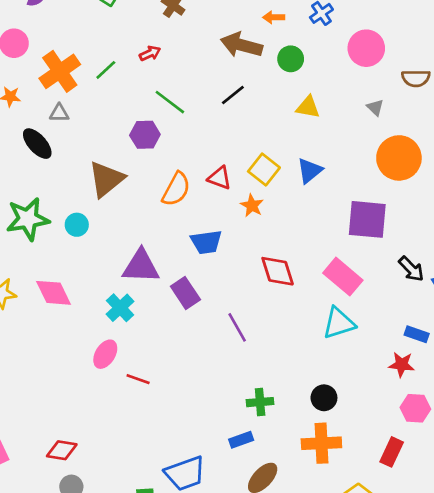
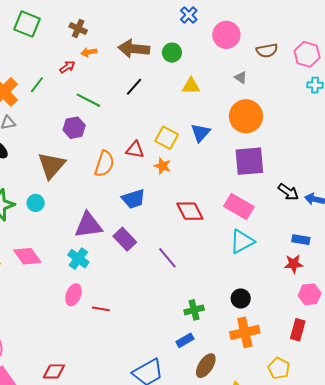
orange arrow: (274, 17) -> (89, 52), moved
orange circle: (399, 158) -> (246, 116), moved

